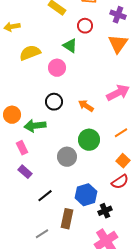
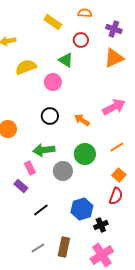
orange triangle: (118, 44) -> (114, 58), turned 30
green arrow: (35, 126) -> (44, 150), moved
pink rectangle: (22, 148) -> (30, 168), moved
red semicircle: (120, 182) -> (116, 196), turned -36
brown rectangle: (67, 219) -> (64, 247), moved

